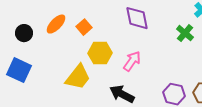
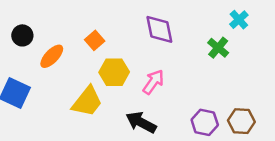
orange ellipse: (56, 24) -> (52, 56), moved
black circle: (24, 33) -> (22, 35), moved

